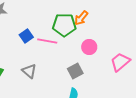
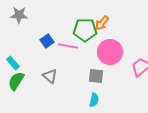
pink circle: (89, 47) -> (110, 52), size x1.6
gray square: (75, 71) -> (96, 76), turned 35

